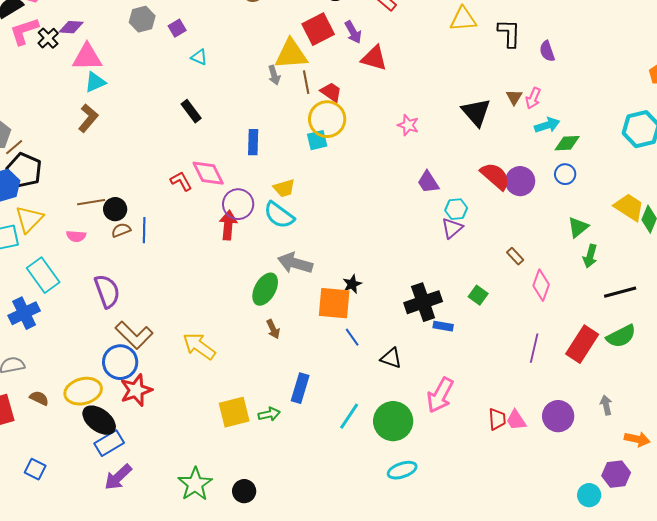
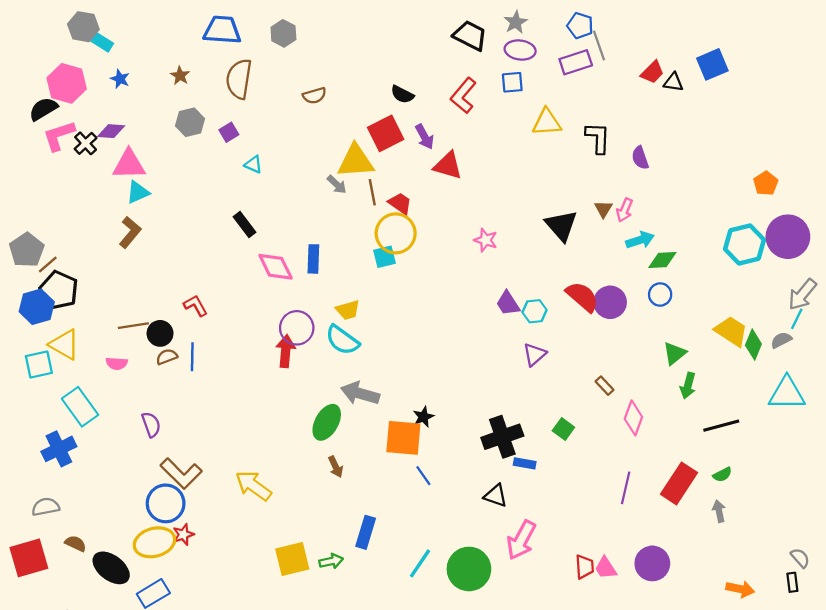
gray arrow: (274, 75) -> (337, 184), turned -30
pink diamond: (208, 173) -> (276, 267), moved
red L-shape: (181, 181) -> (196, 306), moved
cyan hexagon: (456, 209) -> (535, 311), moved
yellow triangle: (29, 219) -> (64, 345), turned -44
purple semicircle: (107, 291) -> (151, 425), size x0.7
green semicircle: (621, 336) -> (722, 475), size x0.6
black triangle: (391, 358) -> (496, 496), moved
red star: (136, 390) -> (183, 535), size x0.6
yellow ellipse: (83, 391) -> (154, 542), moved
gray arrow: (606, 405) -> (719, 511), moved
black ellipse: (99, 420) -> (111, 568), moved

